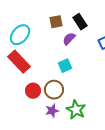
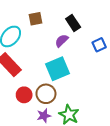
brown square: (56, 22) -> (36, 19), moved
cyan square: (65, 66) -> (57, 69), size x1.6

